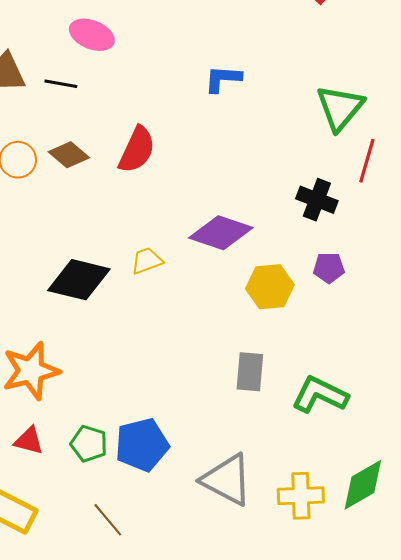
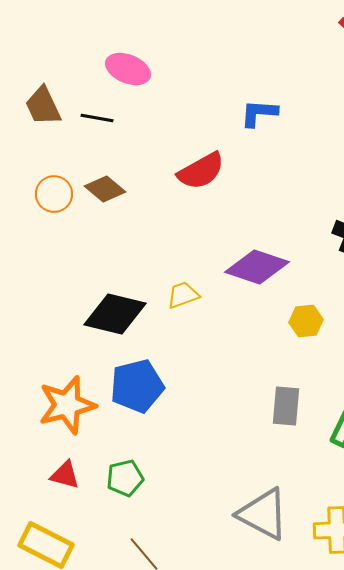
red semicircle: (137, 150) -> (201, 171), moved, turned 36
yellow hexagon: (270, 287) -> (306, 321), size x0.7
green pentagon: (89, 444) -> (125, 478), turned -30
blue pentagon: (142, 445) -> (137, 386), moved

